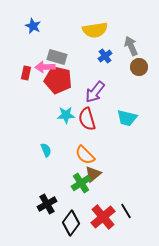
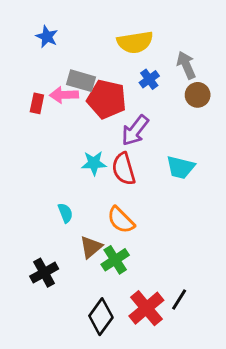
red pentagon: (58, 80) -> (107, 99), moved
brown triangle: (93, 174) -> (91, 247), moved
black cross: (47, 204) -> (44, 273), moved
black line: (126, 211) -> (179, 300), turned 63

